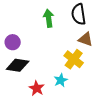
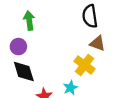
green arrow: (49, 18) -> (29, 21), moved
black diamond: (18, 65) -> (24, 71), turned 65

